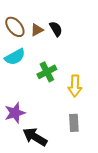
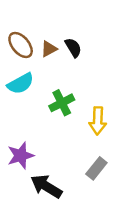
gray rectangle: (74, 123) -> (96, 168), turned 42

